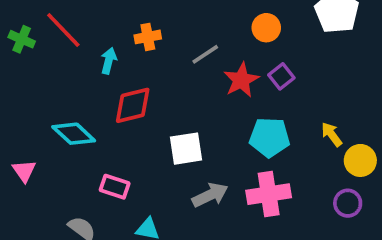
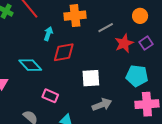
orange cross: (148, 37) -> (75, 16), size x1.5
cyan arrow: (109, 61) -> (48, 34), moved
pink cross: (269, 194) -> (147, 104), moved

